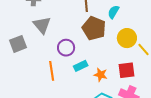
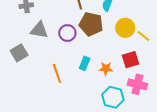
gray triangle: (42, 25) -> (39, 30), turned -30
purple circle: (66, 48) -> (67, 33), moved
cyan rectangle: (81, 66) -> (85, 63), turned -32

